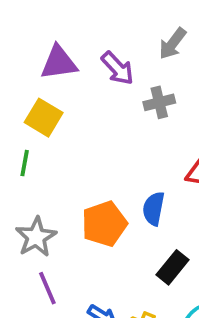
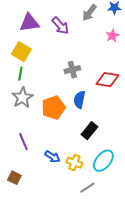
gray cross: (159, 102) -> (72, 70), moved
green line: (25, 163) -> (20, 74), moved
gray star: (36, 237) -> (22, 98), moved

